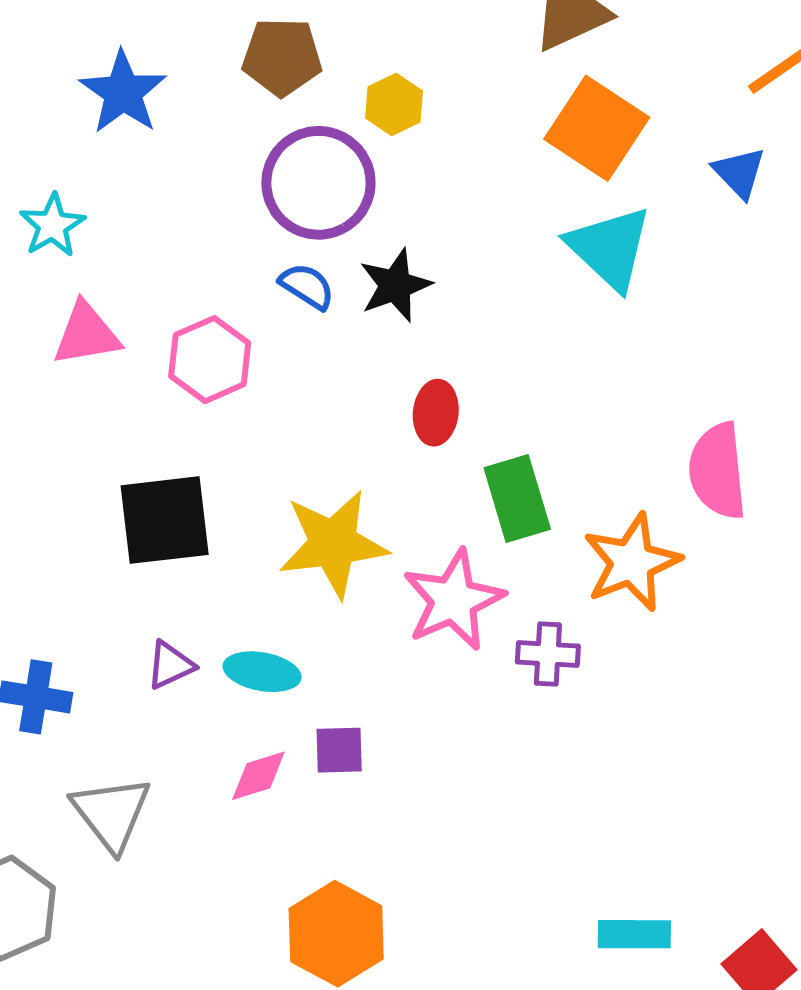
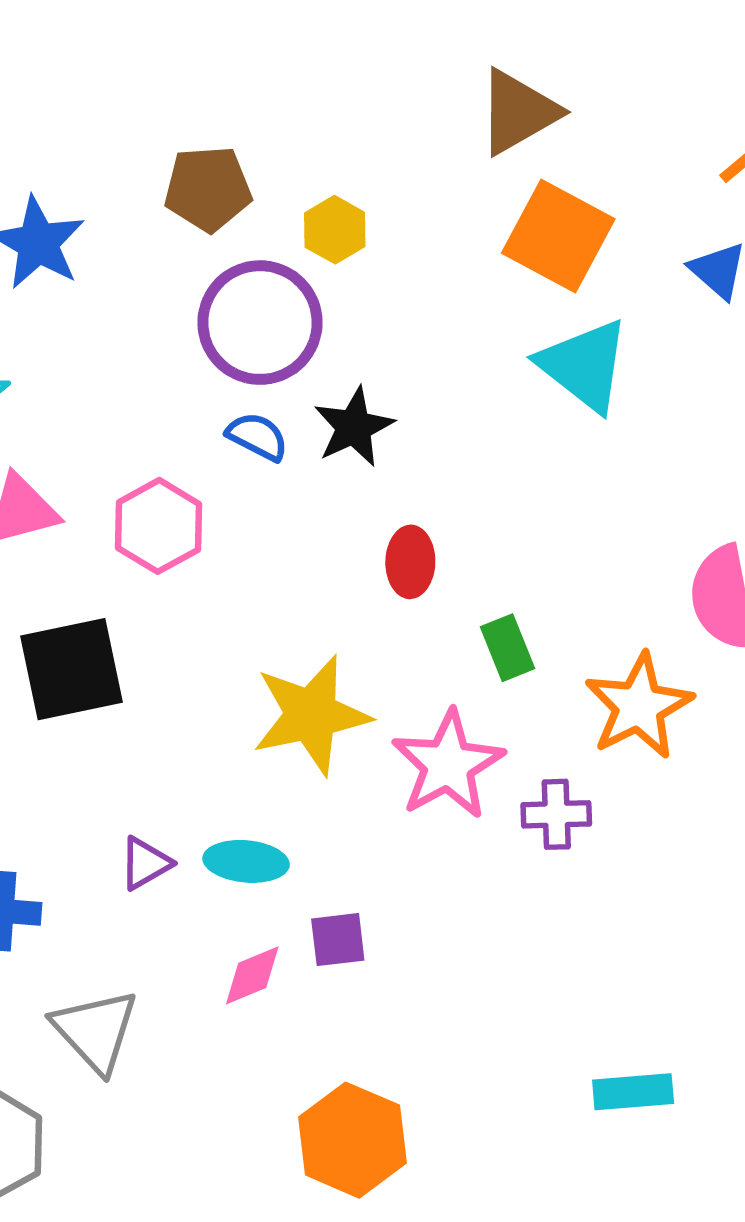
green rectangle: (517, 499) -> (508, 648), size x0.7
black square: (165, 520) -> (71, 669), moved
cyan rectangle: (634, 934) -> (633, 1092), moved

